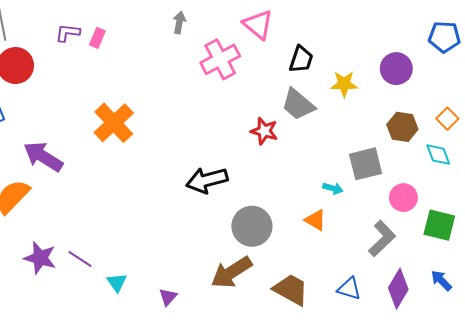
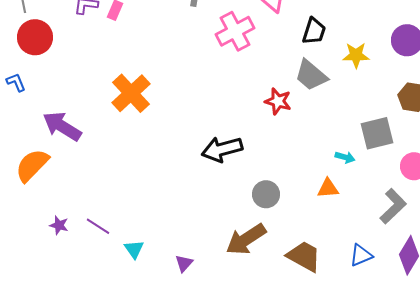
orange triangle: (315, 220) -> (328, 188), turned -35
gray circle: (252, 226) -> (266, 194), size x0.7
purple star: (40, 258) -> (59, 225), size x0.6
blue triangle: (349, 289) -> (361, 255), turned -40

